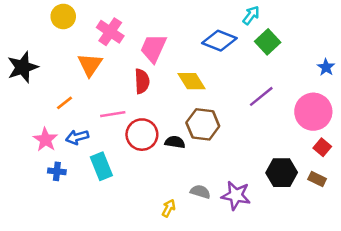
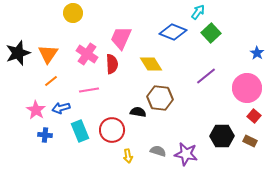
yellow circle: (63, 16) -> (73, 13), moved
pink cross: (110, 32) -> (87, 54), moved
orange triangle: (90, 65) -> (48, 54), moved
red circle: (142, 135) -> (112, 130), moved
yellow arrow: (169, 208) -> (128, 156), moved, turned 144

